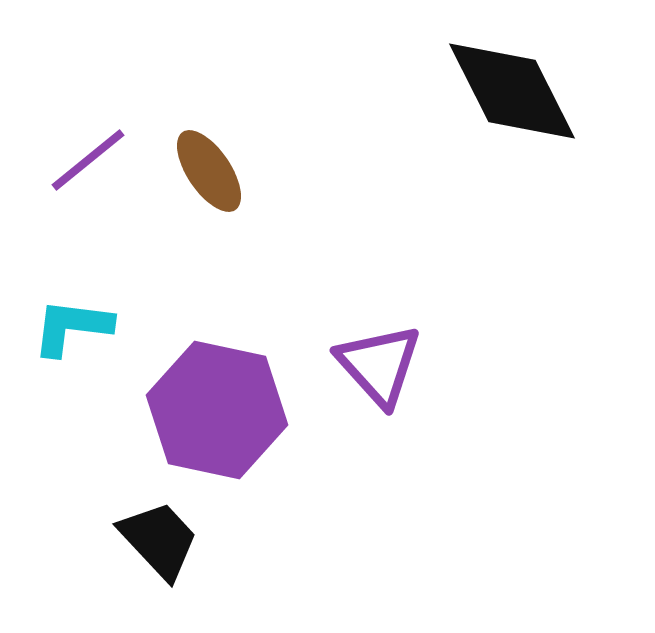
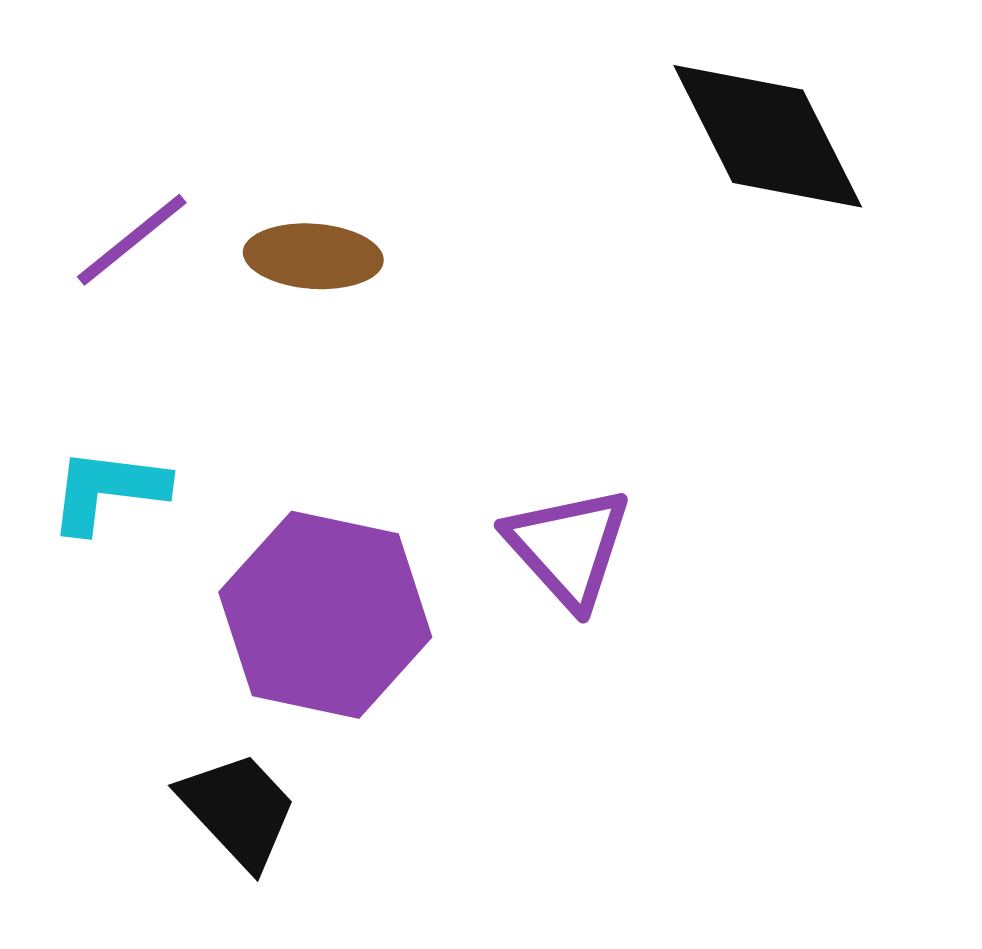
brown ellipse: (209, 171) -> (313, 256), turned -52

